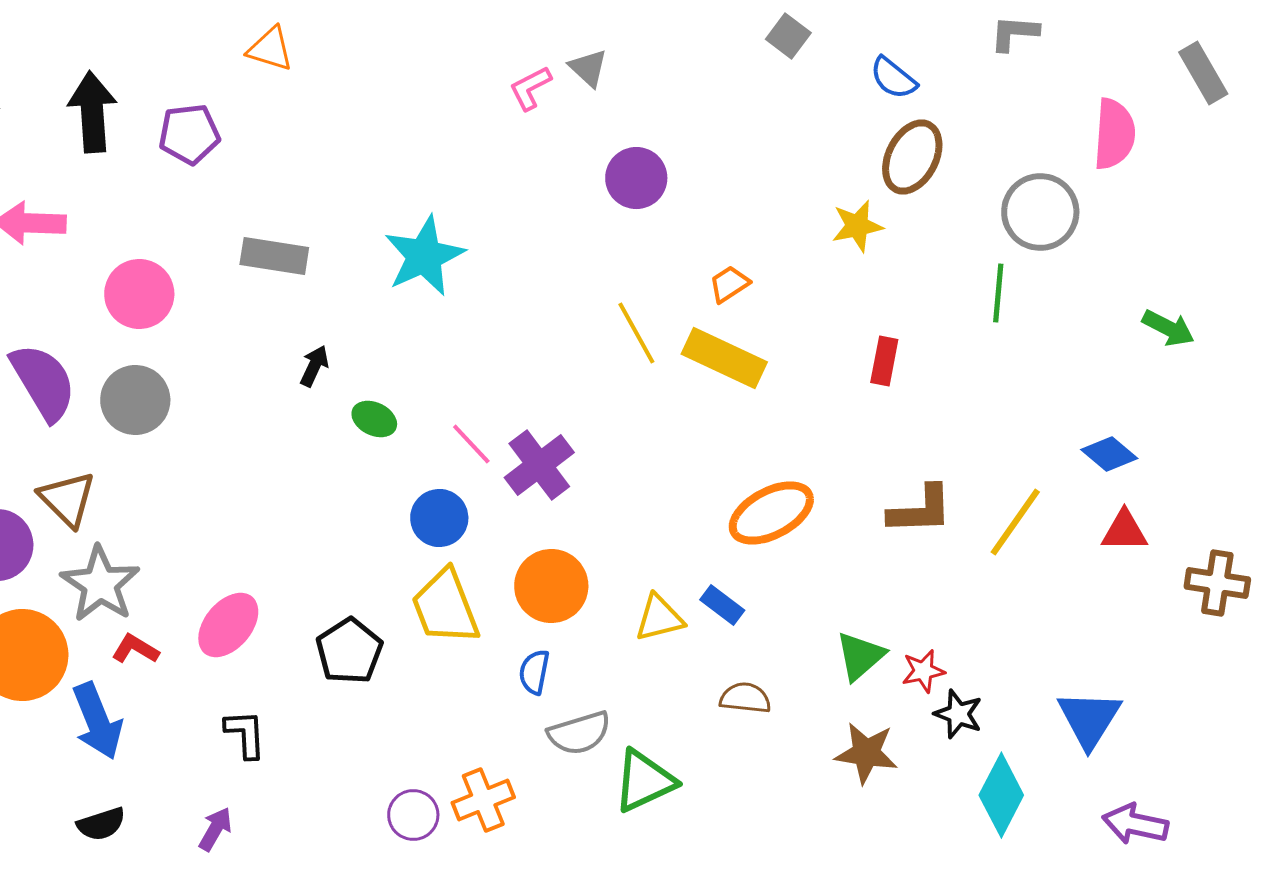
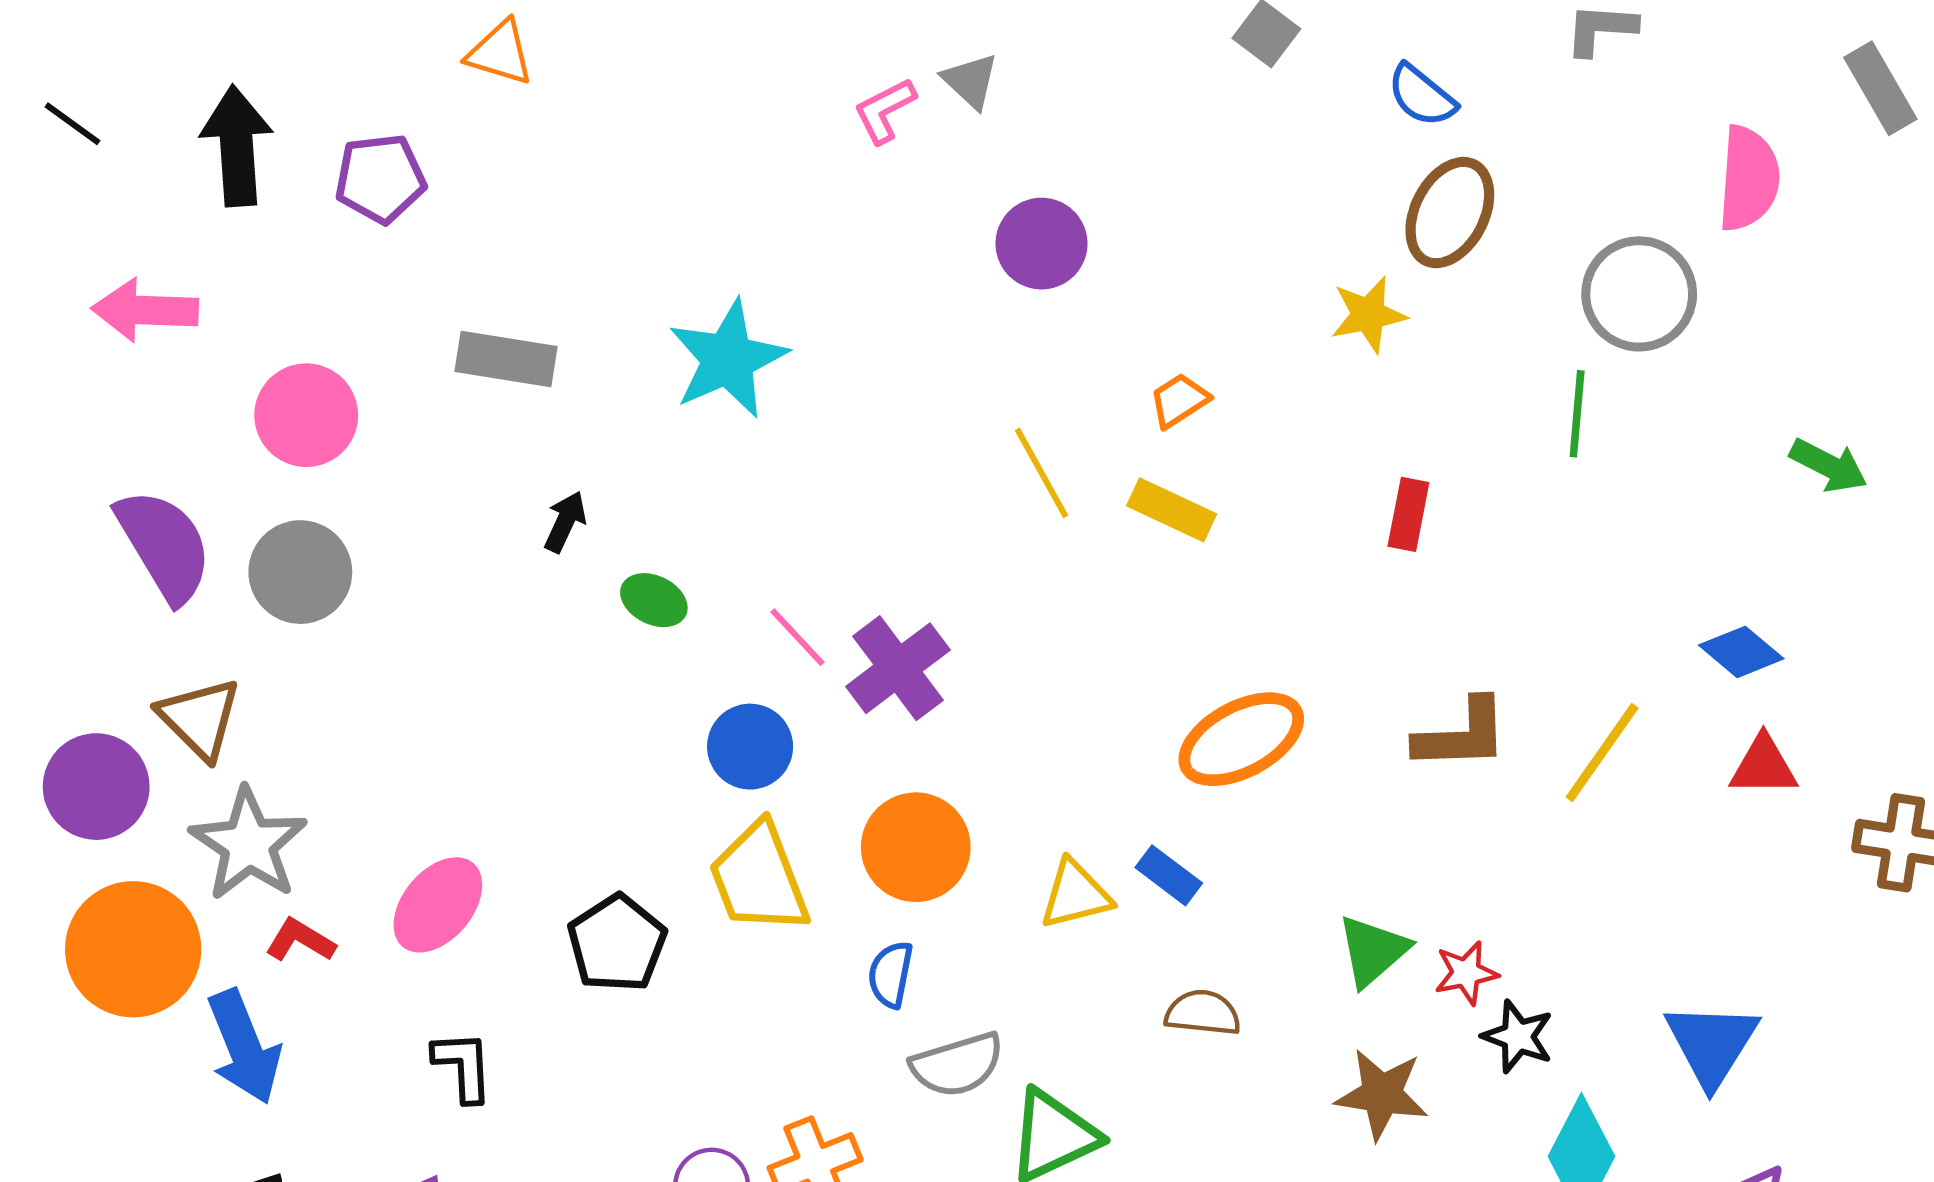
yellow rectangle: (724, 358) -> (1172, 510), size x0.7

